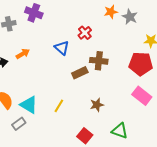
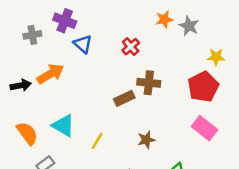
blue triangle: (62, 48) -> (83, 44), moved
orange arrow: (23, 54) -> (50, 74), size x1.5
red pentagon: (141, 64) -> (203, 87), turned -30
cyan triangle: (29, 105) -> (63, 126), moved

